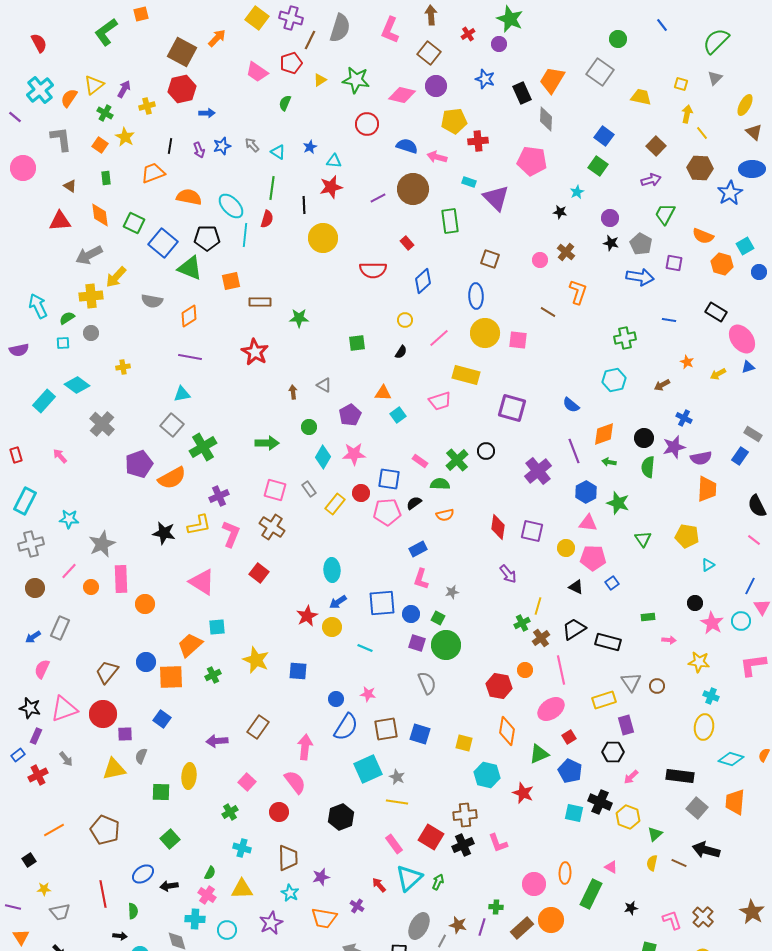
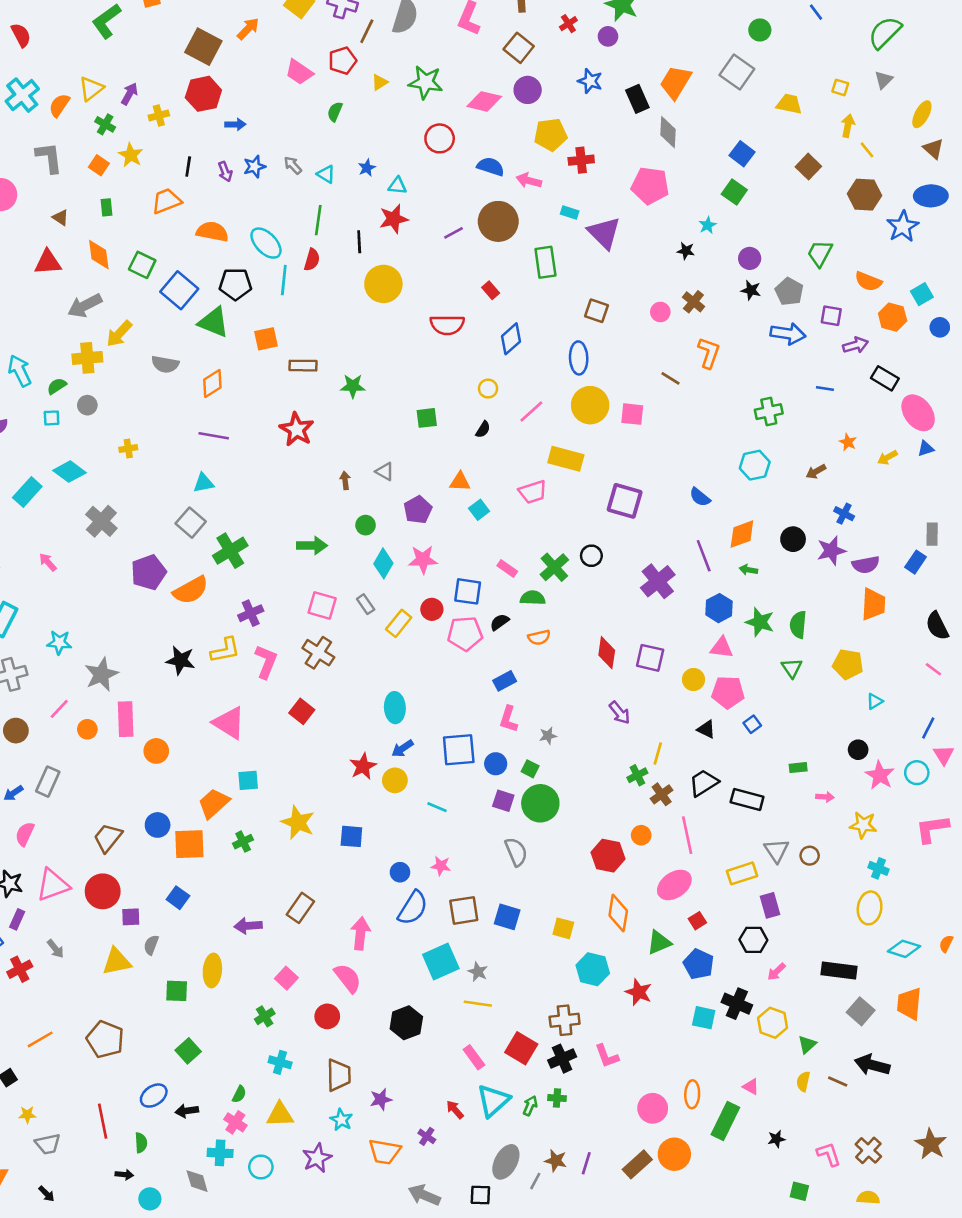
purple arrow: (651, 180) -> (856, 345), moved
gray rectangle: (753, 434) -> (932, 534), turned 60
green semicircle: (648, 467) -> (798, 625), moved
green cross: (496, 907) -> (557, 1098), moved

